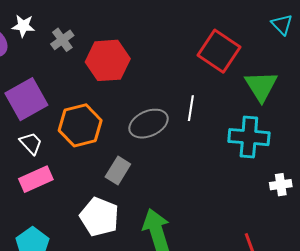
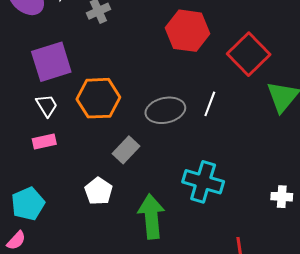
red hexagon: (108, 60) -> (188, 31), moved
cyan cross: (249, 137) -> (203, 182), moved
pink rectangle: (36, 179) -> (44, 142), size x0.7
white pentagon: (99, 217) -> (99, 191), size x0.7

